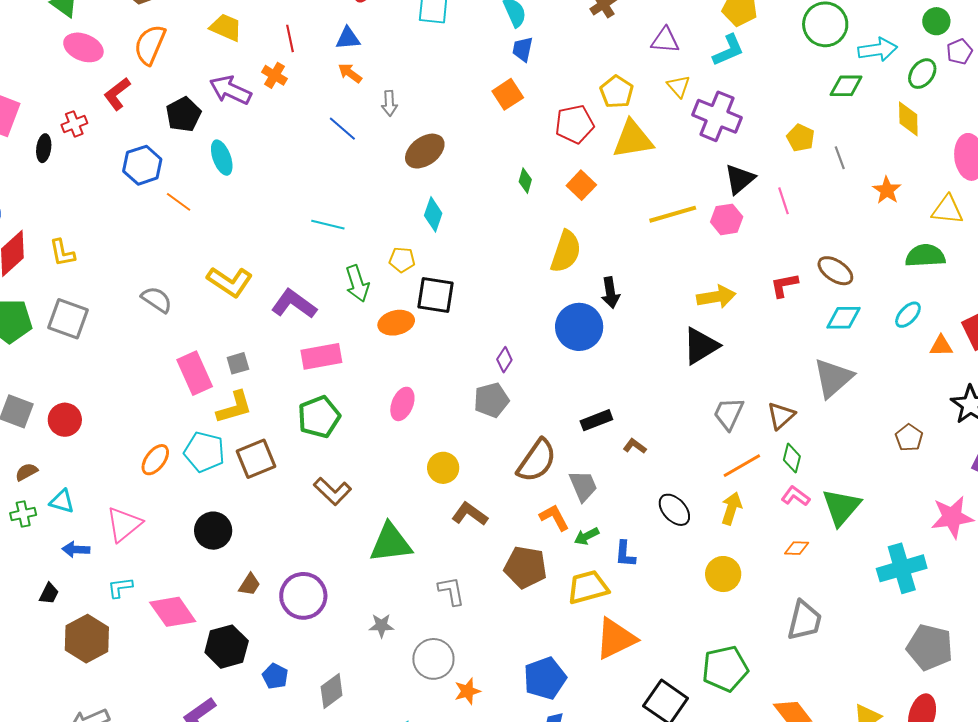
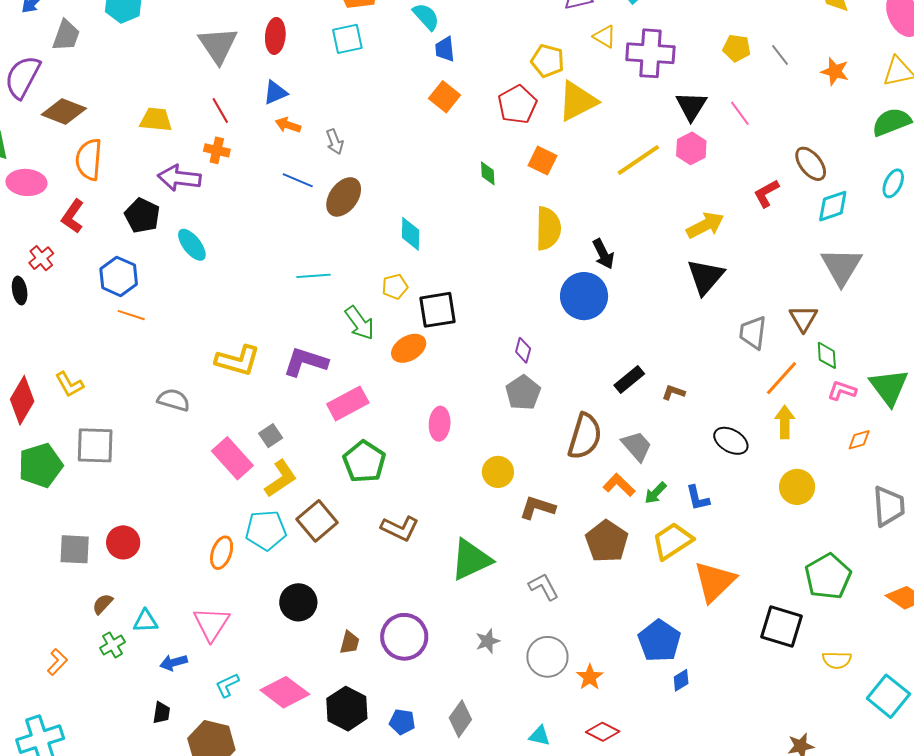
brown ellipse: (425, 151) -> (344, 197), moved
orange line: (179, 202) -> (131, 315), moved
brown ellipse: (835, 271) -> (811, 164), turned 36
brown pentagon: (525, 567) -> (607, 541), turned -30

